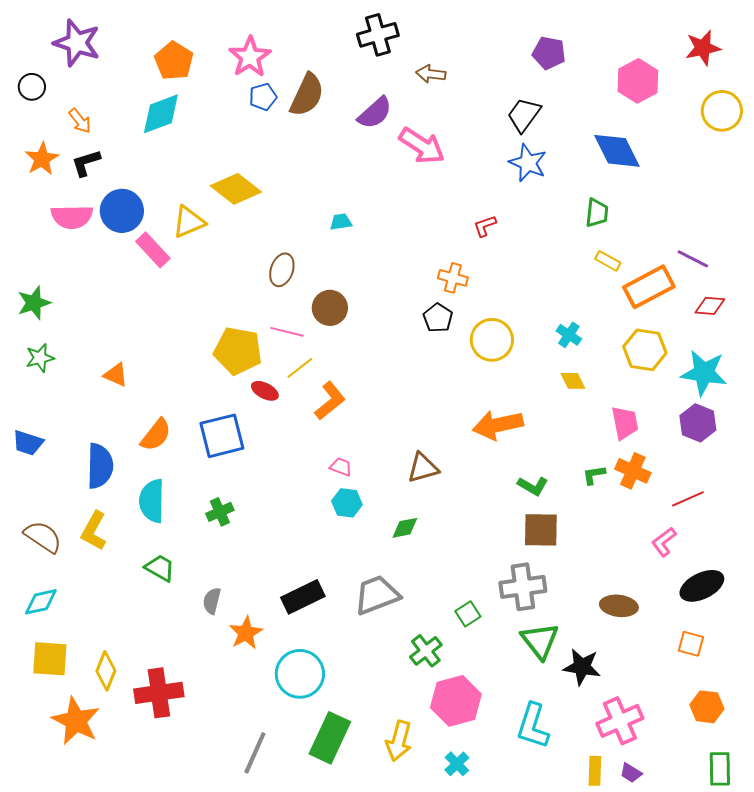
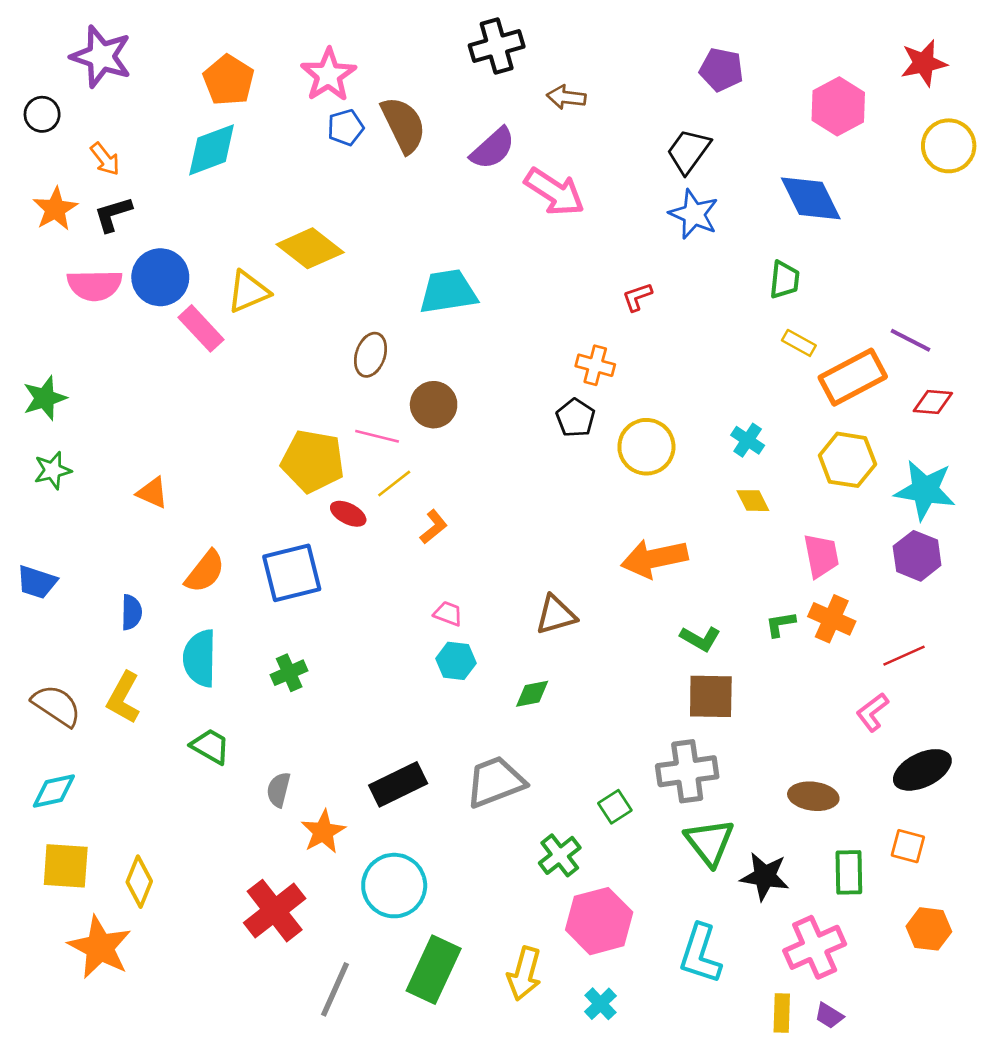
brown semicircle: (307, 95) -> (403, 125), turned -51
cyan trapezoid: (341, 222) -> (448, 292), size x2.0
orange L-shape: (330, 401) -> (434, 527), size x0.7
blue semicircle: (100, 466) -> (131, 612), size x0.6
red cross: (159, 693) -> (275, 911), moved, turned -30
green rectangle: (720, 769) -> (849, 872), moved

